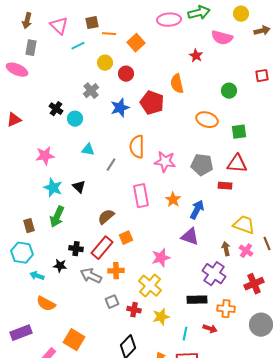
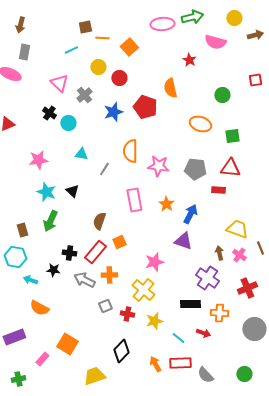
pink triangle: (59, 26) -> (59, 83), moved
brown semicircle: (106, 217) -> (99, 221), turned -30
cyan line: (185, 334) -> (178, 338), turned -64

